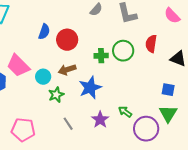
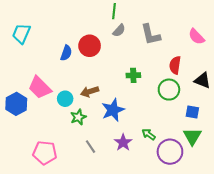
red circle: (67, 40) -> (90, 46), moved
green circle: (123, 51) -> (169, 90), moved
green cross: (101, 56) -> (133, 75), moved

